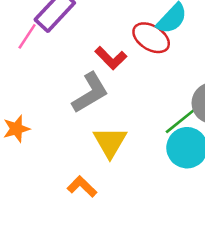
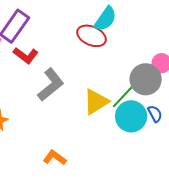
red L-shape: (111, 58) -> (26, 55), moved
yellow triangle: (110, 142) -> (96, 102), moved, turned 36

